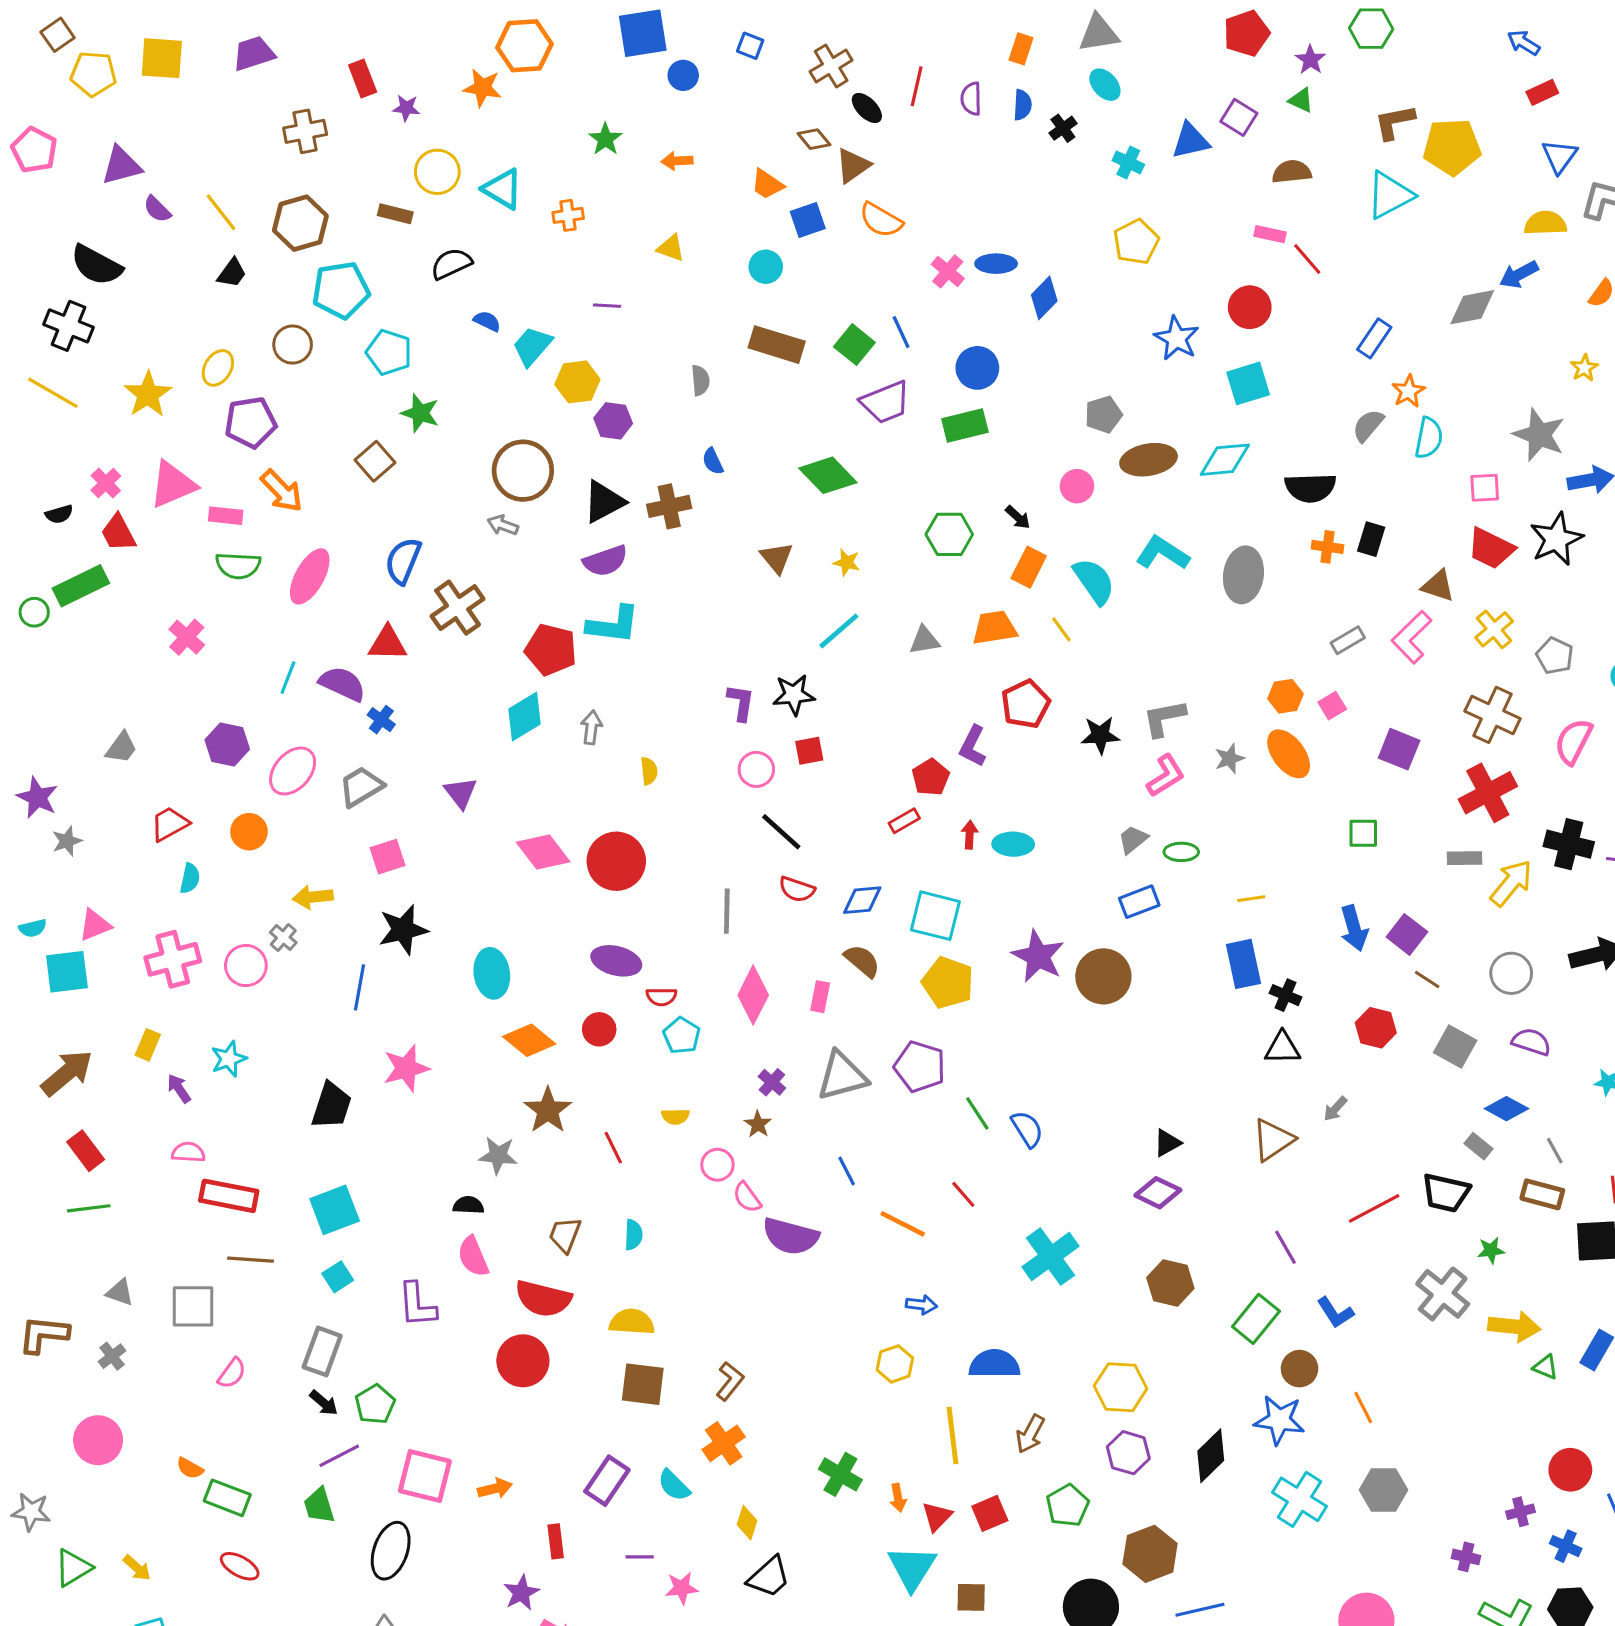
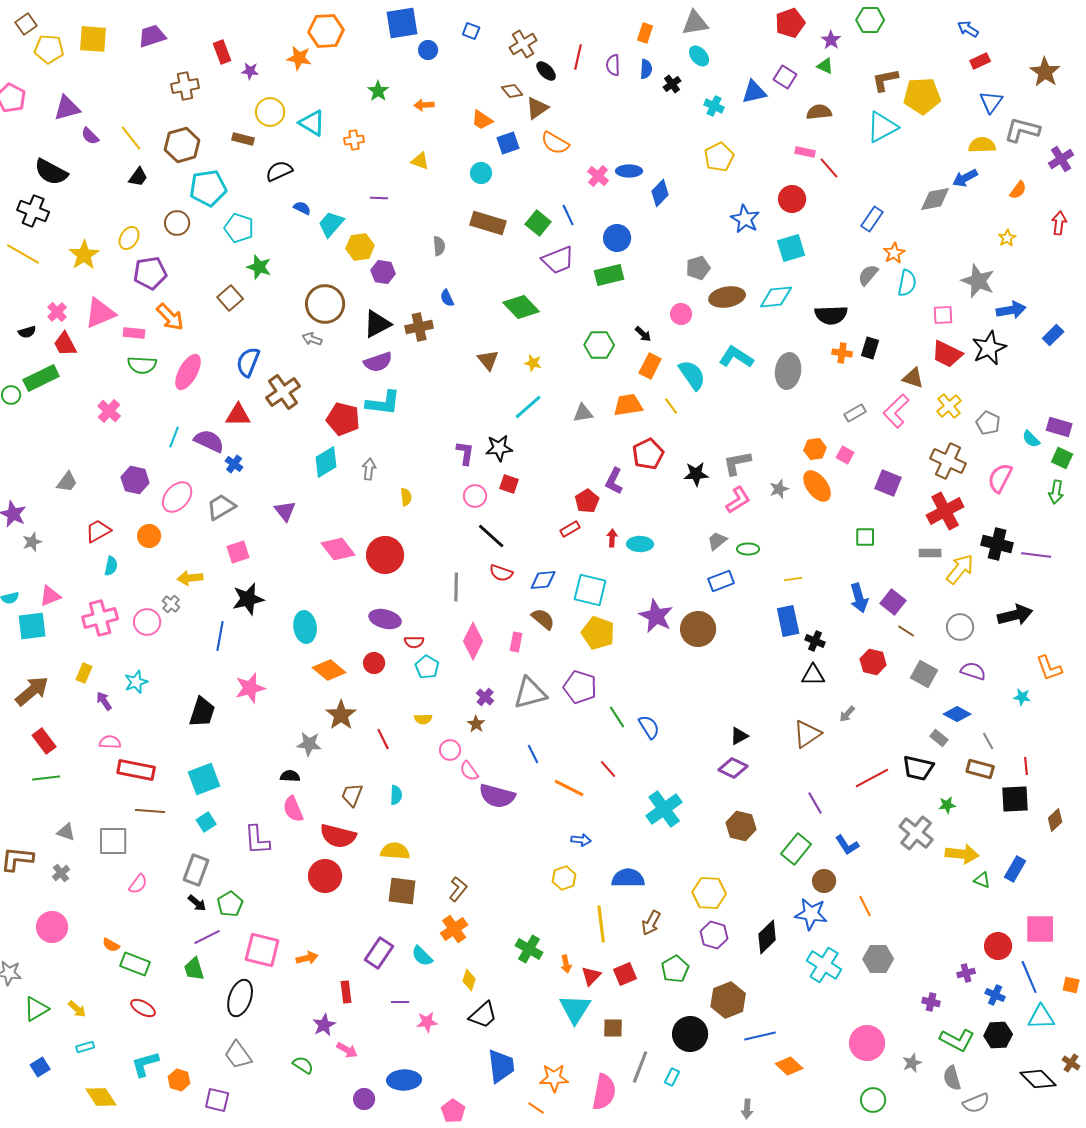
pink square: (1332, 706) -> (845, 455), turned -30
red square: (809, 751) -> (509, 484), turned 30

